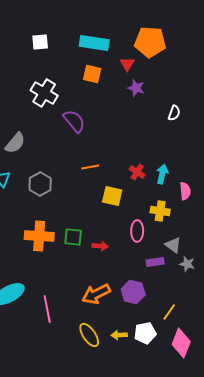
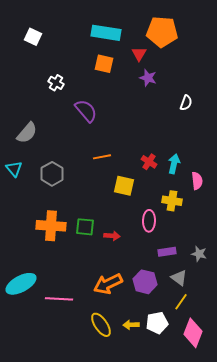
white square: (40, 42) -> (33, 37), moved, turned 30
white cross: (44, 93) -> (56, 83), size x0.6
gray triangle: (173, 245) -> (179, 278), moved
pink line: (47, 309) -> (59, 299), turned -76

